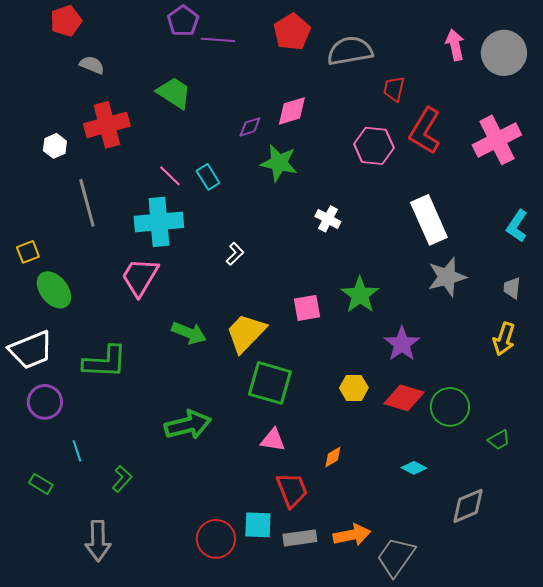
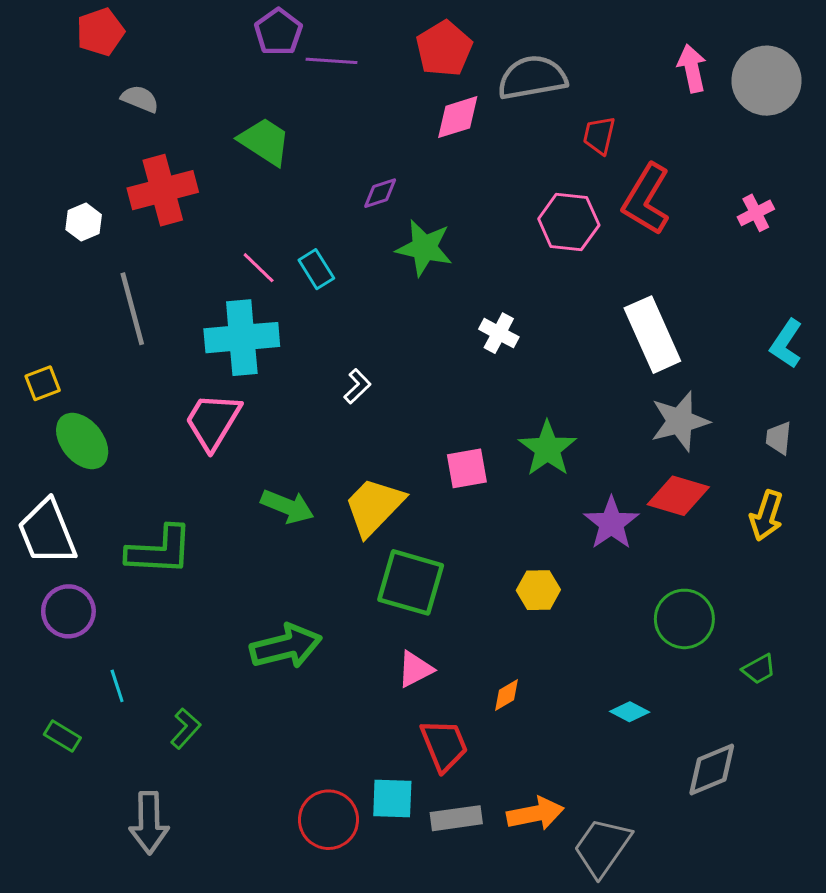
pink diamond: (292, 111) -> (458, 117), moved
pink cross: (497, 140) -> (756, 213), size x0.5
white trapezoid: (31, 350) -> (47, 532), turned 90
red diamond: (404, 398) -> (678, 496), moved
pink triangle: (273, 440) -> (415, 669), turned -36

